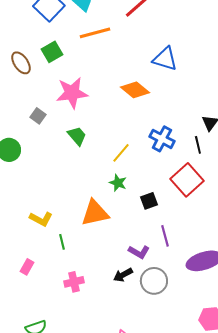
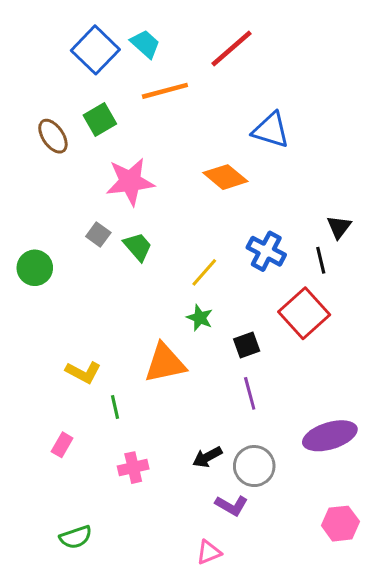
gray square: (38, 116) -> (98, 235), moved
purple line: (165, 236) -> (250, 393), moved
purple L-shape: (139, 252) -> (232, 505), moved

